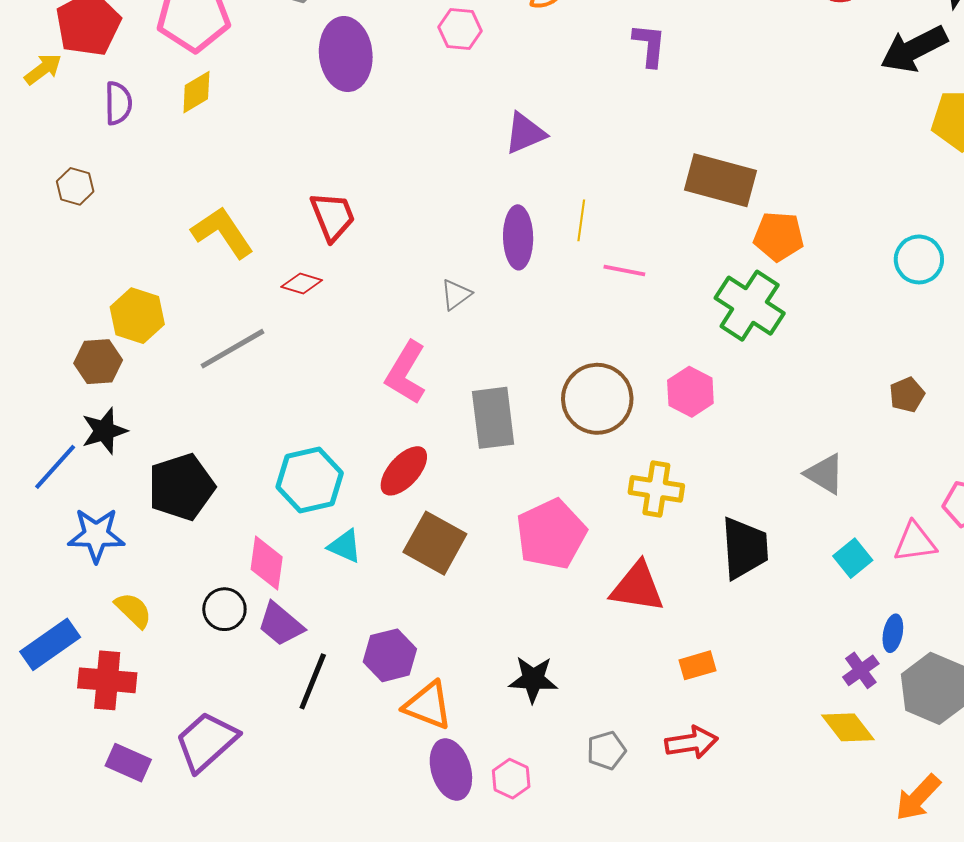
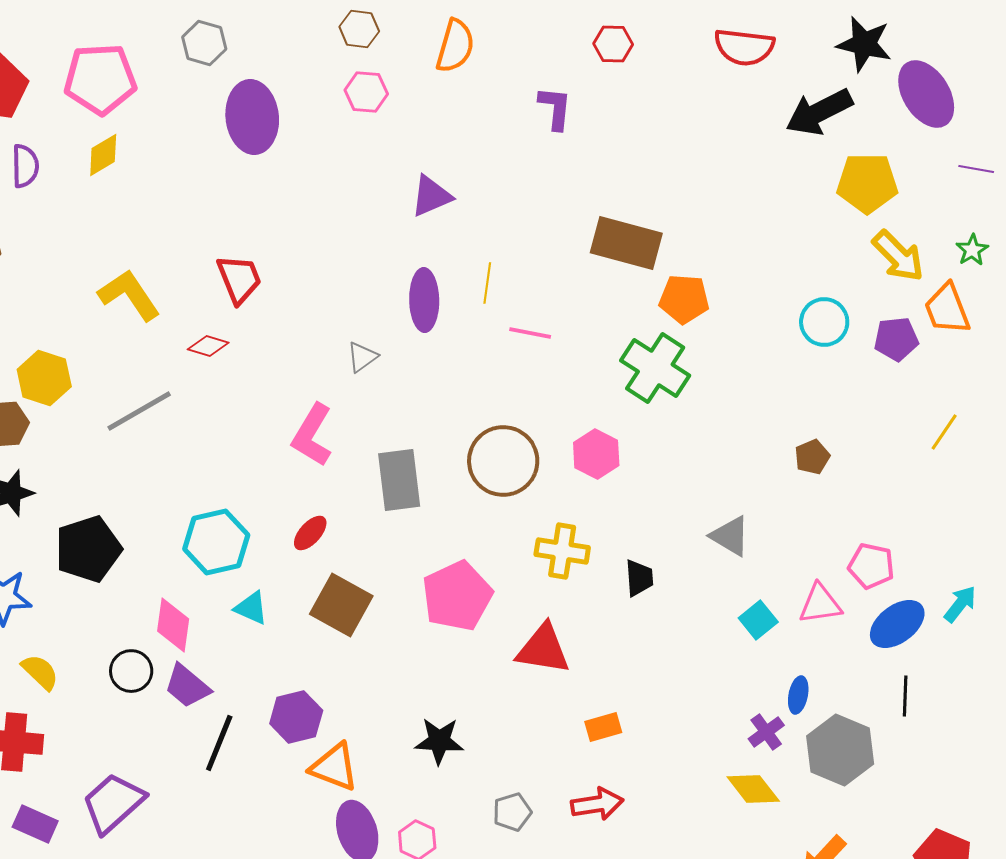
red ellipse: (404, 471) -> (310, 533), size x0.7
black trapezoid: (745, 548) -> (639, 578), moved, size x0.6

